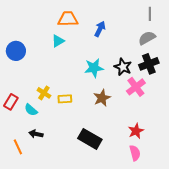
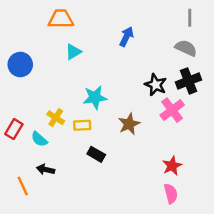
orange trapezoid: (68, 19) -> (61, 19), moved
gray semicircle: (147, 38) -> (186, 48), turned 54
cyan star: (94, 68) -> (95, 97), moved
black rectangle: (90, 139) -> (96, 154), moved, size x0.6

